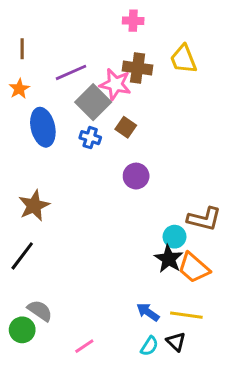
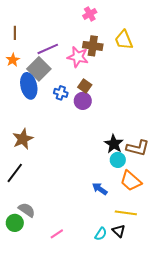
pink cross: (133, 21) -> (90, 14), turned -32
gray square: (93, 102) -> (39, 69), moved
purple circle: (136, 176) -> (83, 101), moved
black star: (169, 259) -> (114, 144), moved
blue arrow: (148, 312) -> (100, 189), moved

